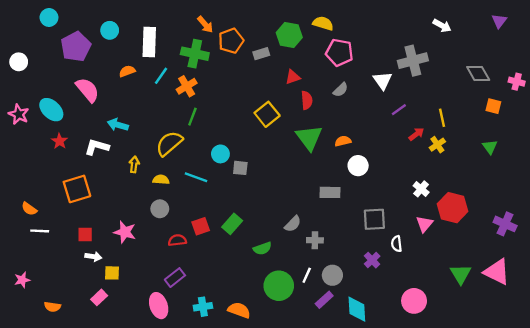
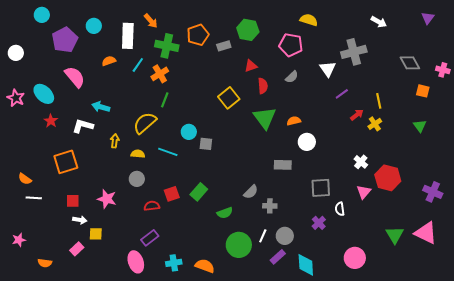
yellow semicircle: (323, 23) -> (309, 20), moved
orange arrow: (205, 24) -> (151, 21), moved
pink rectangle: (99, 297) -> (77, 249), moved

